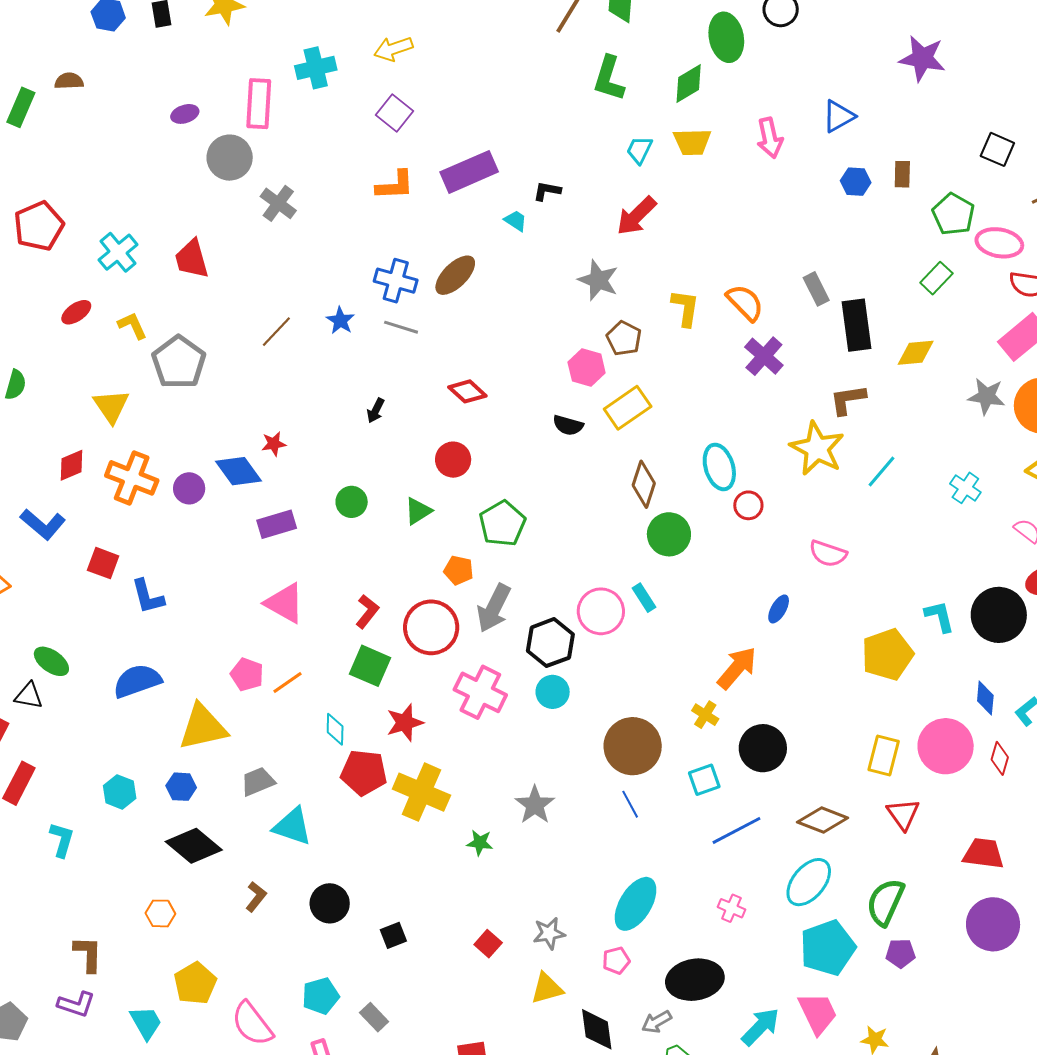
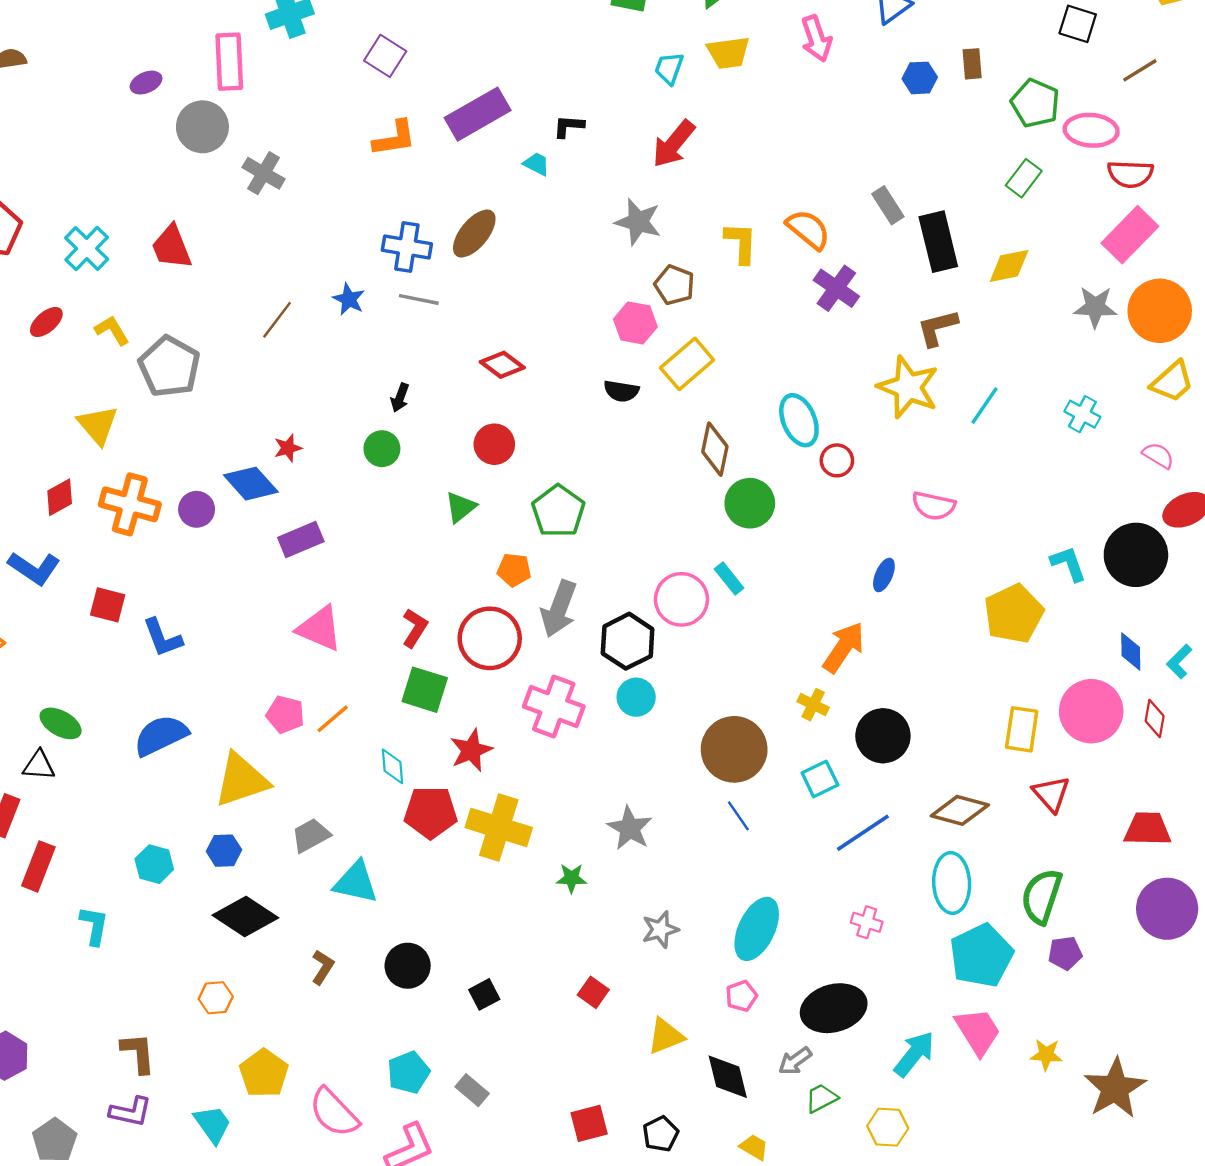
green circle: (352, 502) -> (382, 449), moved
cyan ellipse: (809, 882) -> (952, 883), turned -36
gray star: (549, 933) -> (660, 930), moved

